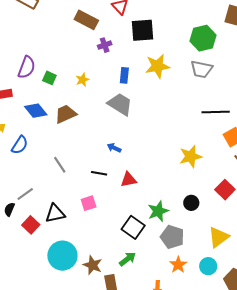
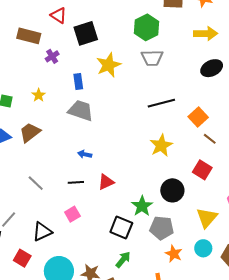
black line: (216, 112) -> (161, 103), moved
black circle: (191, 203) -> (172, 190), size x1.5
red square: (31, 225) -> (22, 258), moved

